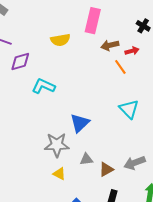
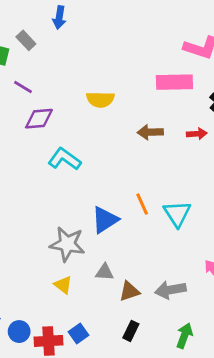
pink rectangle: (93, 21) -> (174, 82), moved, turned 65
brown arrow: (110, 45) -> (150, 132), moved
orange line: (120, 67) -> (142, 204), moved

